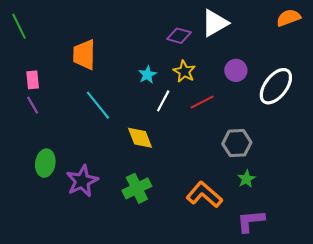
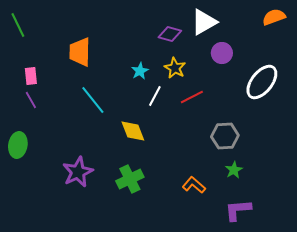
purple circle: (236, 70) -> (222, 53), moved
green ellipse: (45, 163) -> (18, 145), moved
orange L-shape: (204, 195) -> (194, 185), size x0.7

